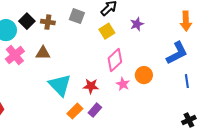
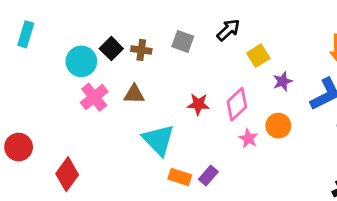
purple star: (137, 24) -> (283, 81), moved
yellow square: (107, 31) -> (258, 56), moved
red star: (91, 86) -> (198, 104), moved
orange rectangle: (75, 111) -> (180, 177), turned 63

